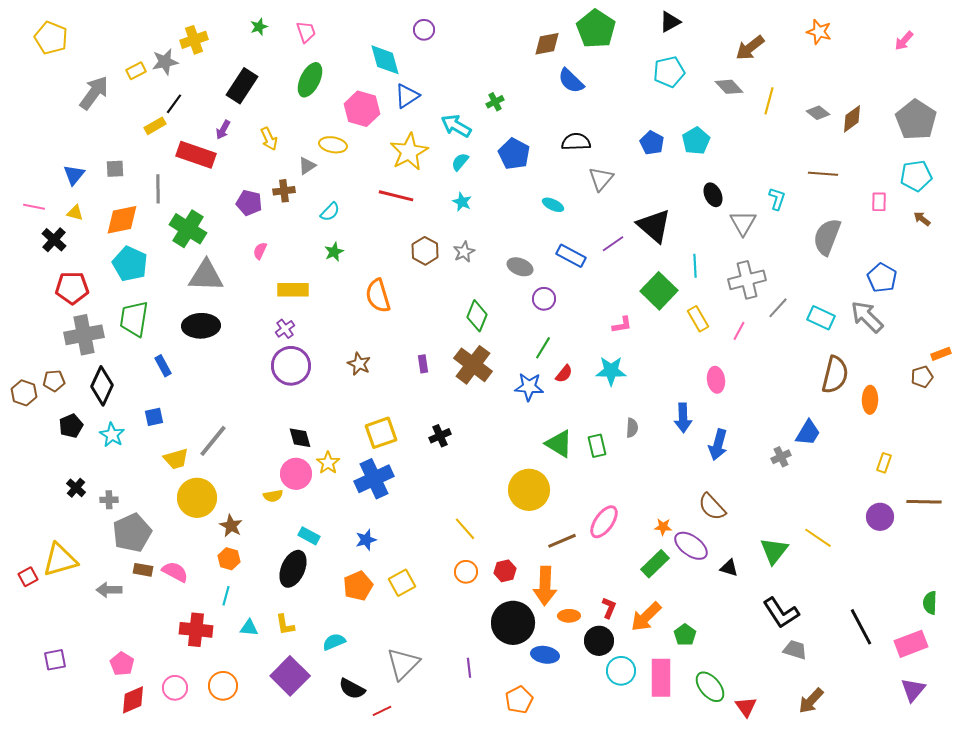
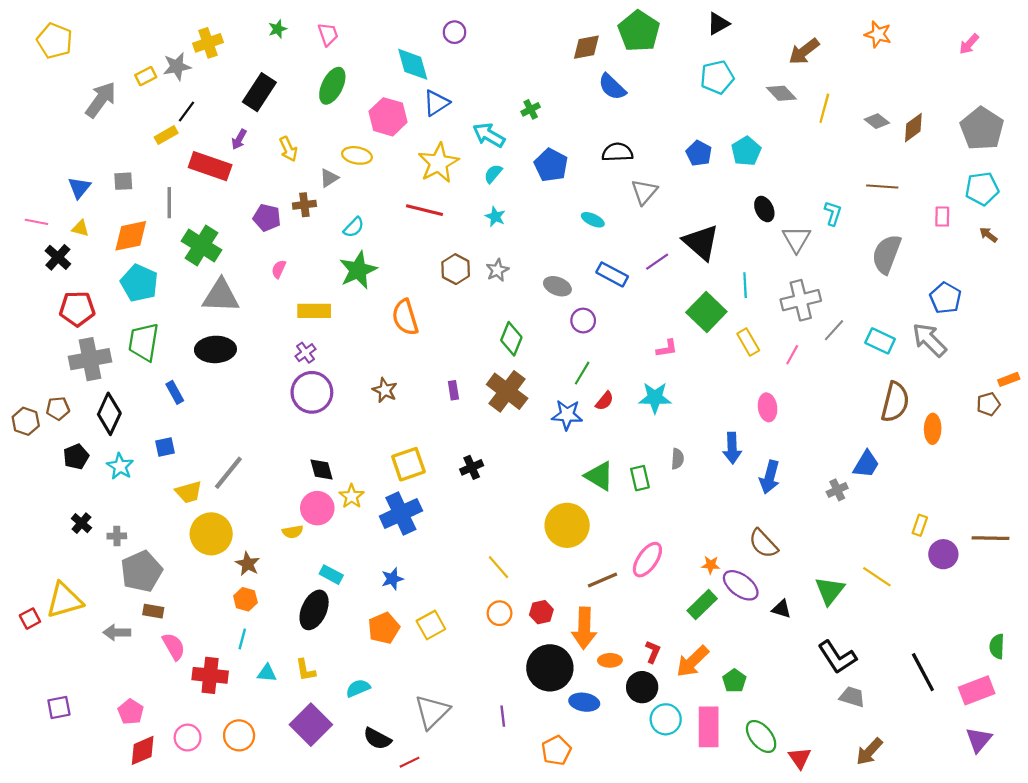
green star: (334, 252) -> (358, 270), size x1.8
yellow rectangle: (884, 463) -> (920, 525), moved
pink semicircle: (175, 572) -> (174, 646), moved, turned 32

